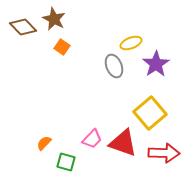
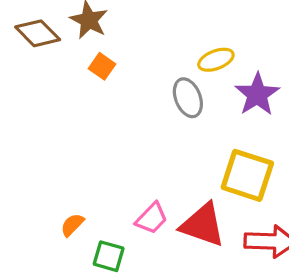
yellow square: (150, 113) -> (247, 175), turned -32

